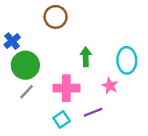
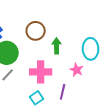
brown circle: (56, 17) -> (36, 31), moved
purple line: (93, 112) -> (63, 92), turned -56

